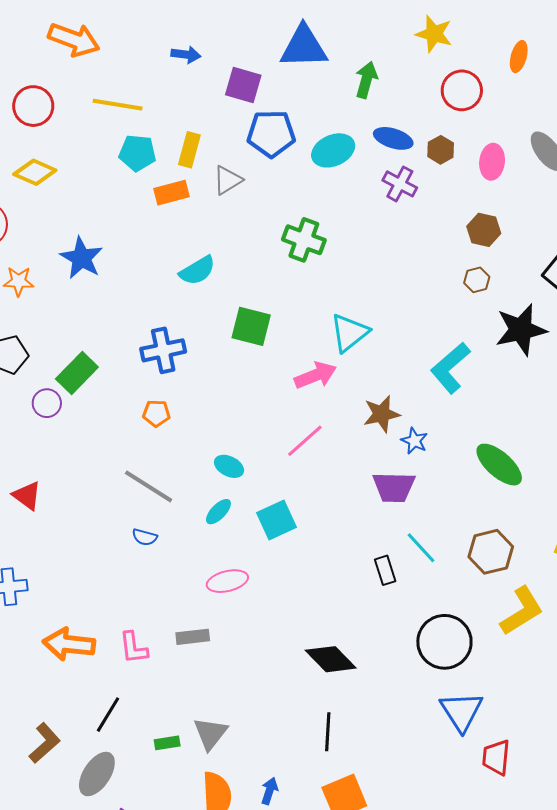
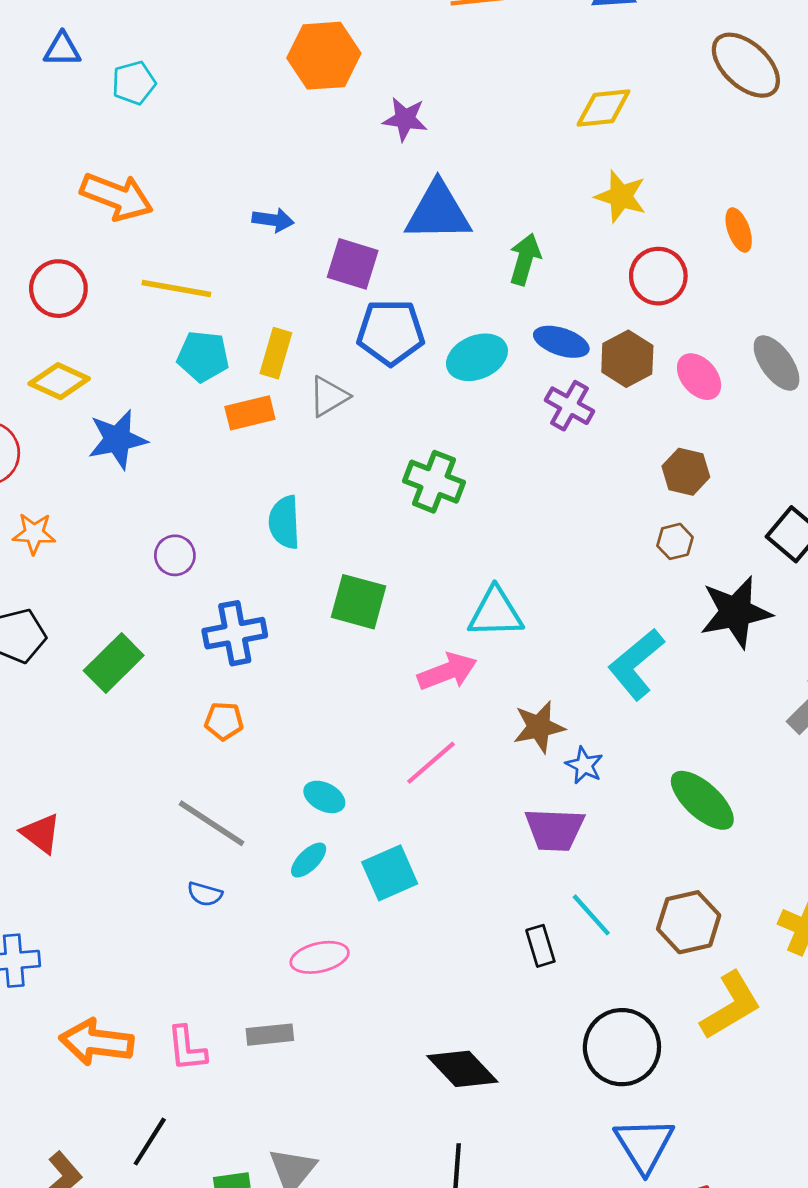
orange ellipse: (519, 57) -> (739, 230), turned -36
brown hexagon: (441, 150) -> (627, 359), size x1.4
pink ellipse: (492, 162) -> (699, 377), turned -48
blue star: (82, 258) -> (117, 439), moved, turned 30
cyan semicircle: (197, 271) -> (284, 522), turned 117
cyan triangle: (349, 333) -> (496, 613), turned 36
purple circle: (47, 403) -> (175, 555), moved

